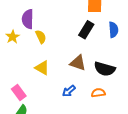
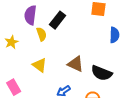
black rectangle: (86, 30) -> (57, 20), moved
yellow star: (13, 37) -> (11, 42), moved

